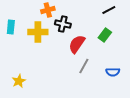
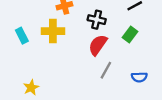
black cross: (63, 24) -> (97, 20), moved
cyan rectangle: (11, 27) -> (22, 36), moved, turned -32

